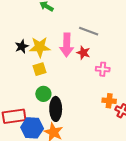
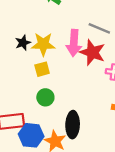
red star: (83, 53) -> (92, 52), size x1.6
black ellipse: (56, 109) -> (73, 125), moved

